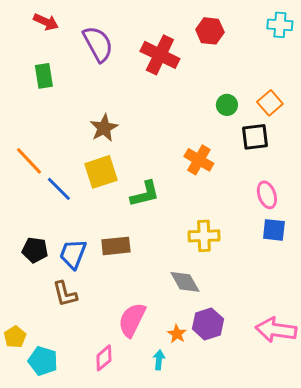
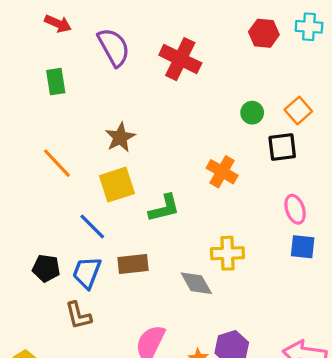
red hexagon: (210, 31) -> (264, 33), moved
orange line: (29, 161) -> (57, 163), moved
blue line: (59, 189) -> (92, 226), moved
gray diamond: (185, 282) -> (196, 283), moved

